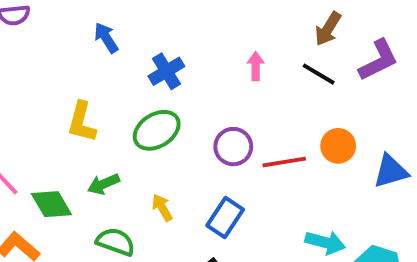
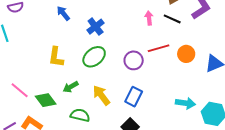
pink arrow: (256, 66) -> (149, 18), moved
red line: (284, 162) -> (159, 48), moved
yellow arrow: (162, 208) -> (101, 95), size x1.5

